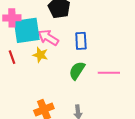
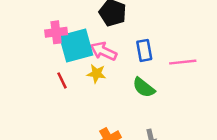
green semicircle: (77, 71) -> (144, 88), turned -78
pink line: (109, 73) -> (183, 62), moved

